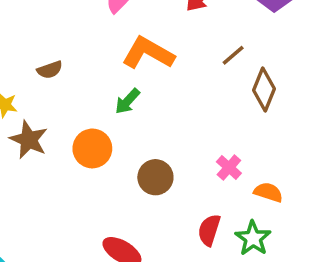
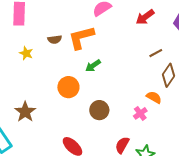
orange L-shape: (148, 53) -> (81, 37), moved, turned -56
brown star: (29, 140) -> (25, 112), moved
orange semicircle: (268, 192) -> (154, 97), moved

